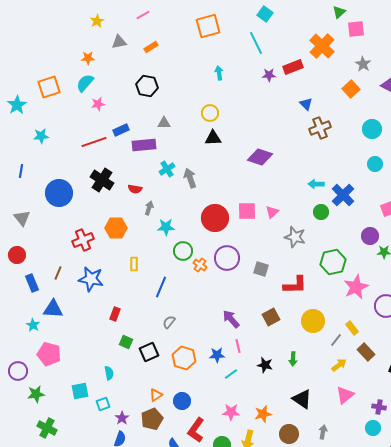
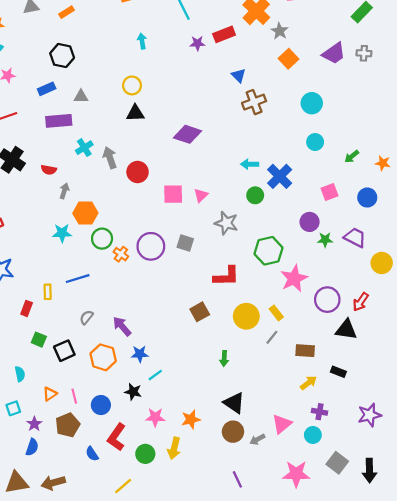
gray star: (363, 64) -> (280, 31), moved
blue rectangle: (121, 130) -> (47, 89), moved
red circle: (215, 218) -> (138, 172), moved, size x0.7
cyan star: (166, 227) -> (62, 233), moved
orange hexagon: (116, 228) -> (85, 213), moved
yellow rectangle: (134, 264) -> (48, 292), moved
gray square: (261, 269) -> (185, 243), moved
blue line: (161, 287) -> (78, 279), turned 50
purple arrow: (231, 319) -> (122, 326), moved
yellow rectangle: (352, 328) -> (276, 313), moved
pink line: (238, 346) -> (74, 396), moved
brown rectangle: (366, 352) -> (305, 351), turned -42
black star: (265, 365) -> (133, 392), moved
yellow arrow: (339, 365) -> (308, 383), moved
orange triangle: (156, 395) -> (50, 394), moved
pink triangle: (345, 395) -> (282, 424), moved
gray arrow: (323, 432) -> (257, 439), turned -128
brown circle: (289, 434) -> (233, 432), moved

